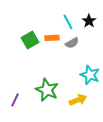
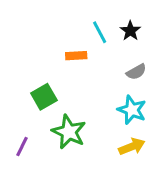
green square: (30, 40) -> (44, 97), moved
gray semicircle: (72, 43) -> (136, 72), moved
yellow arrow: (78, 100) -> (132, 147), moved

